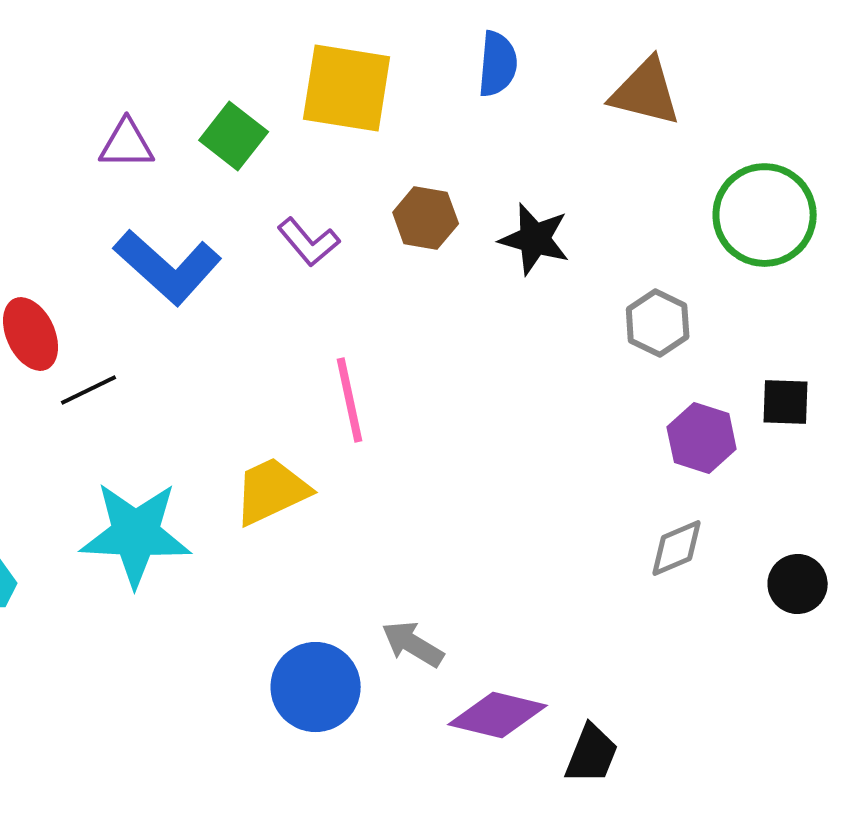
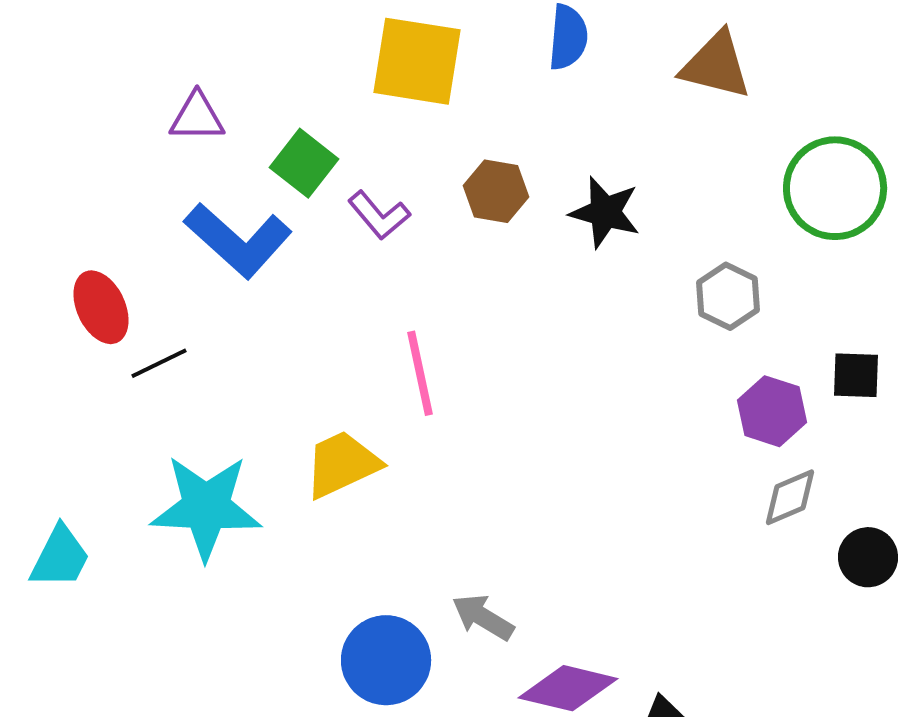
green square: (234, 136) -> (304, 163), moved
gray diamond: (677, 548) -> (790, 497), moved

